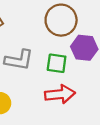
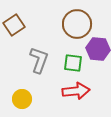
gray L-shape: (19, 60) -> (39, 60), turned -80

